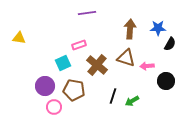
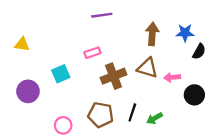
cyan square: (63, 63) -> (61, 74), moved
brown cross: (97, 65) -> (114, 76), turned 30
purple circle: (45, 86) -> (28, 91), moved
brown pentagon: (74, 90) -> (101, 115), moved

